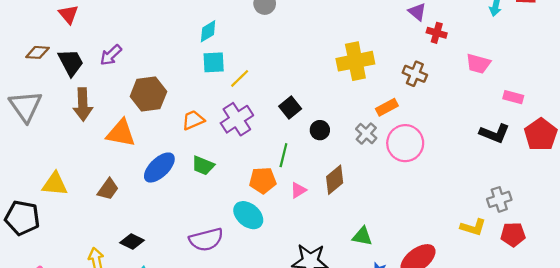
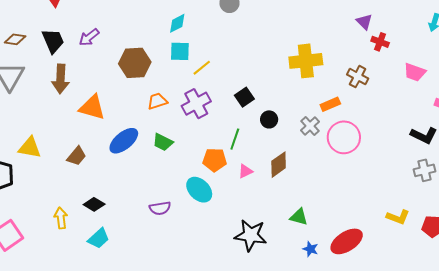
brown diamond: (37, 52) -> (15, 39), moved
brown hexagon: (148, 94) -> (135, 63), moved
gray cross: (499, 199) -> (424, 170), moved
purple semicircle: (206, 240) -> (160, 208), size x0.7

